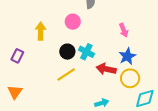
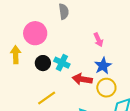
pink circle: (73, 22) -> (35, 33), moved, size x1.5
yellow arrow: (41, 31) -> (16, 55), moved
yellow line: (66, 75) -> (47, 98), moved

